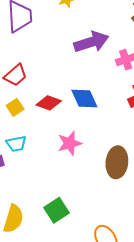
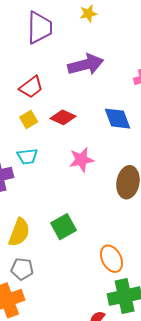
purple arrow: (91, 42) -> (86, 65), moved
blue diamond: (84, 99) -> (117, 119), moved

